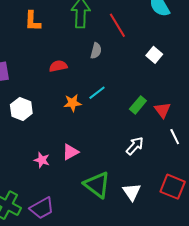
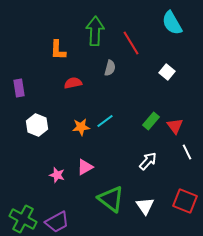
orange L-shape: (33, 21) -> (58, 50), moved
cyan line: (97, 93) -> (105, 121), moved
orange star: (72, 103) -> (81, 127), moved

